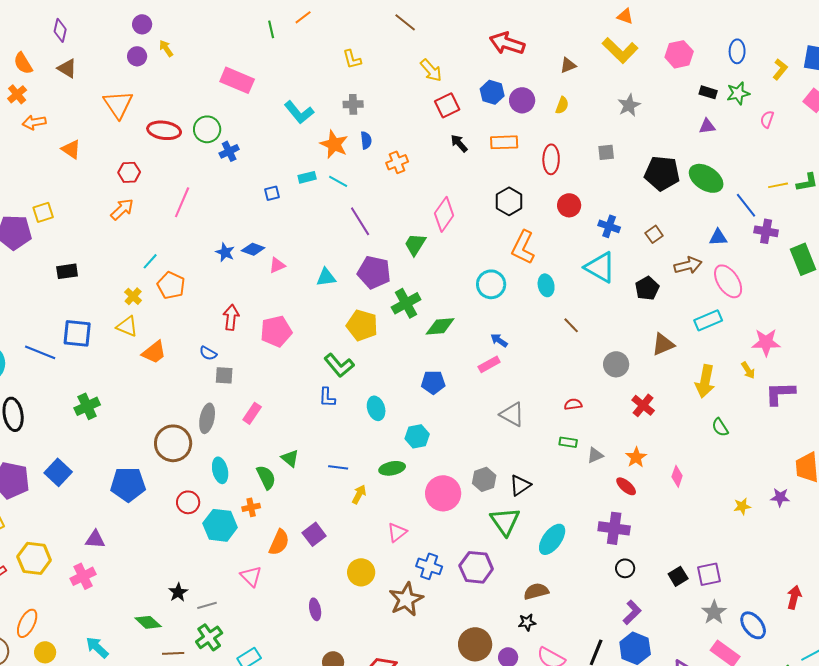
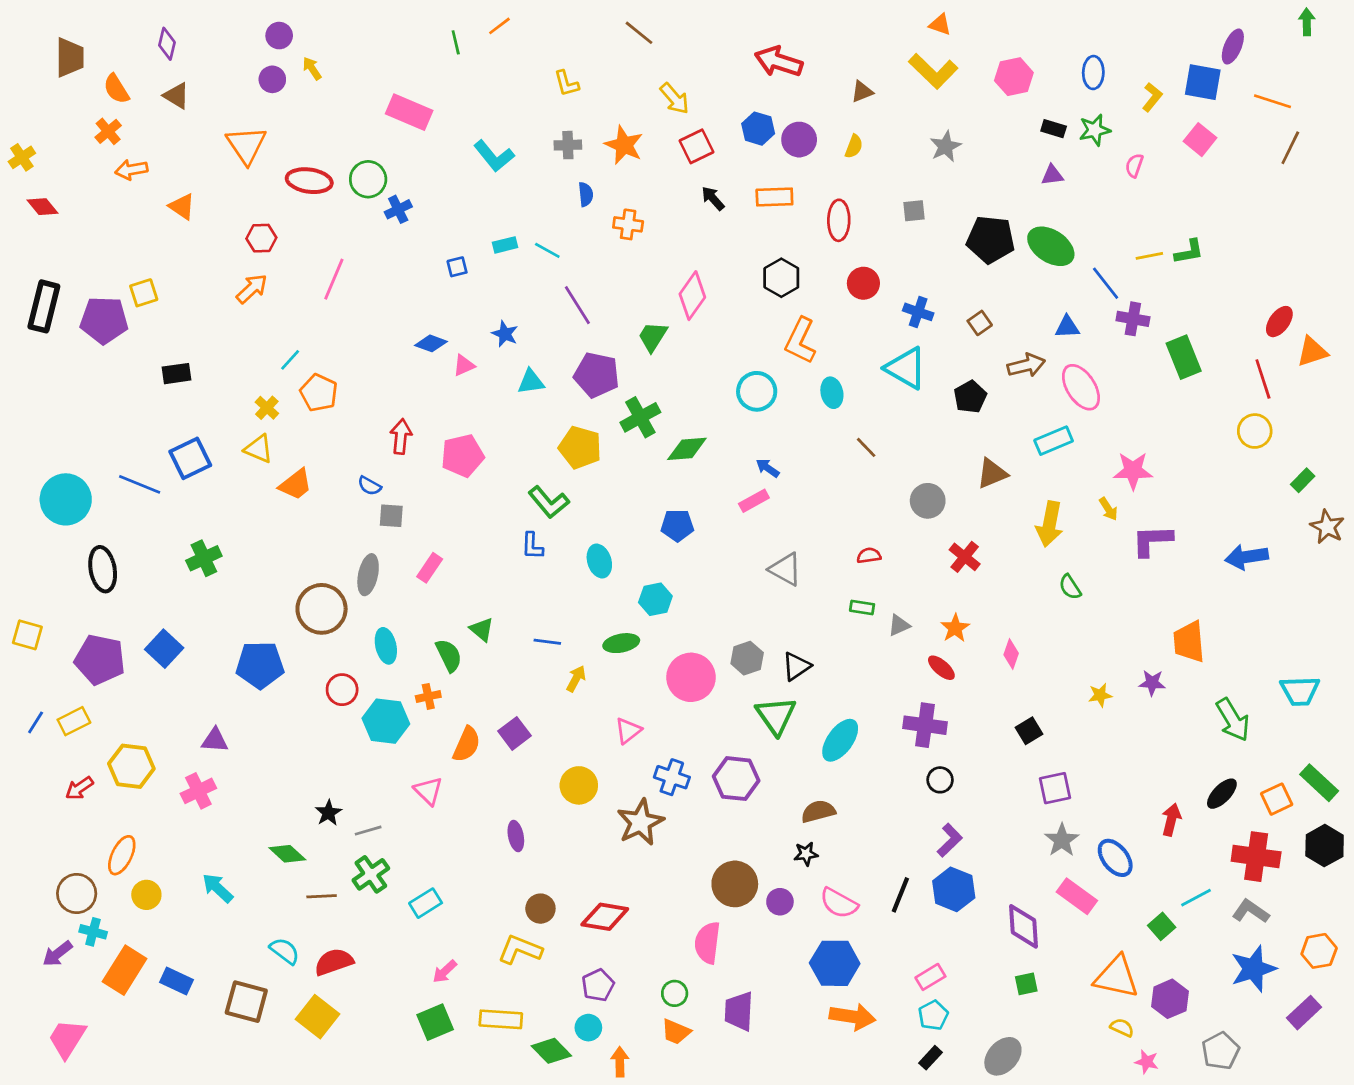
orange star: (334, 144) -> (624, 145), moved
orange cross: (397, 162) -> (628, 224), turned 30
blue star: (225, 252) -> (505, 334), moved
blue square: (77, 333) -> (190, 458), turned -32
black square: (678, 576) -> (1029, 731), moved

